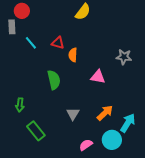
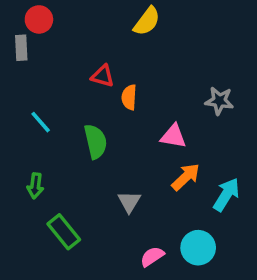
cyan line: (31, 43) -> (41, 122), moved
orange arrow: (105, 113) -> (186, 177), moved
cyan arrow: (128, 123) -> (226, 195), moved

